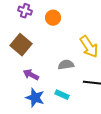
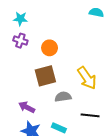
brown square: (21, 45) -> (45, 76), moved, turned 35

